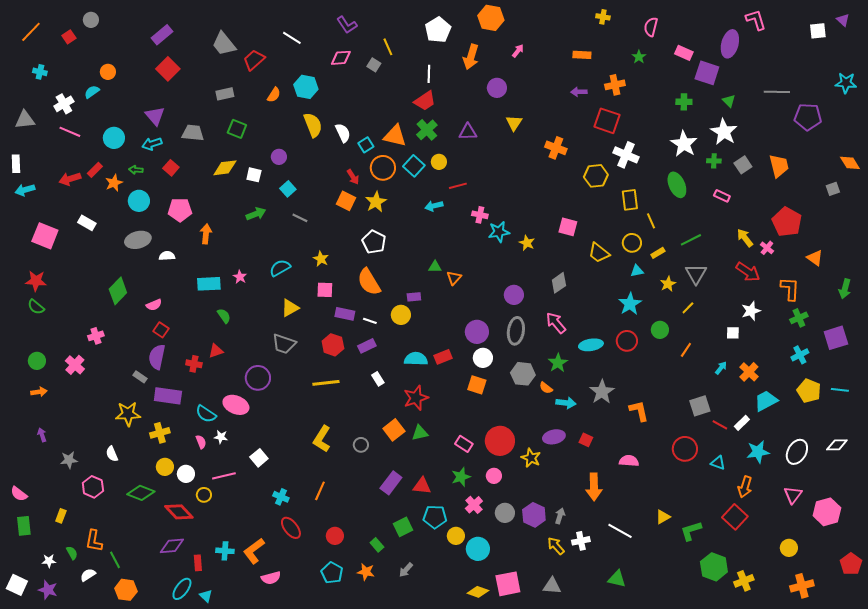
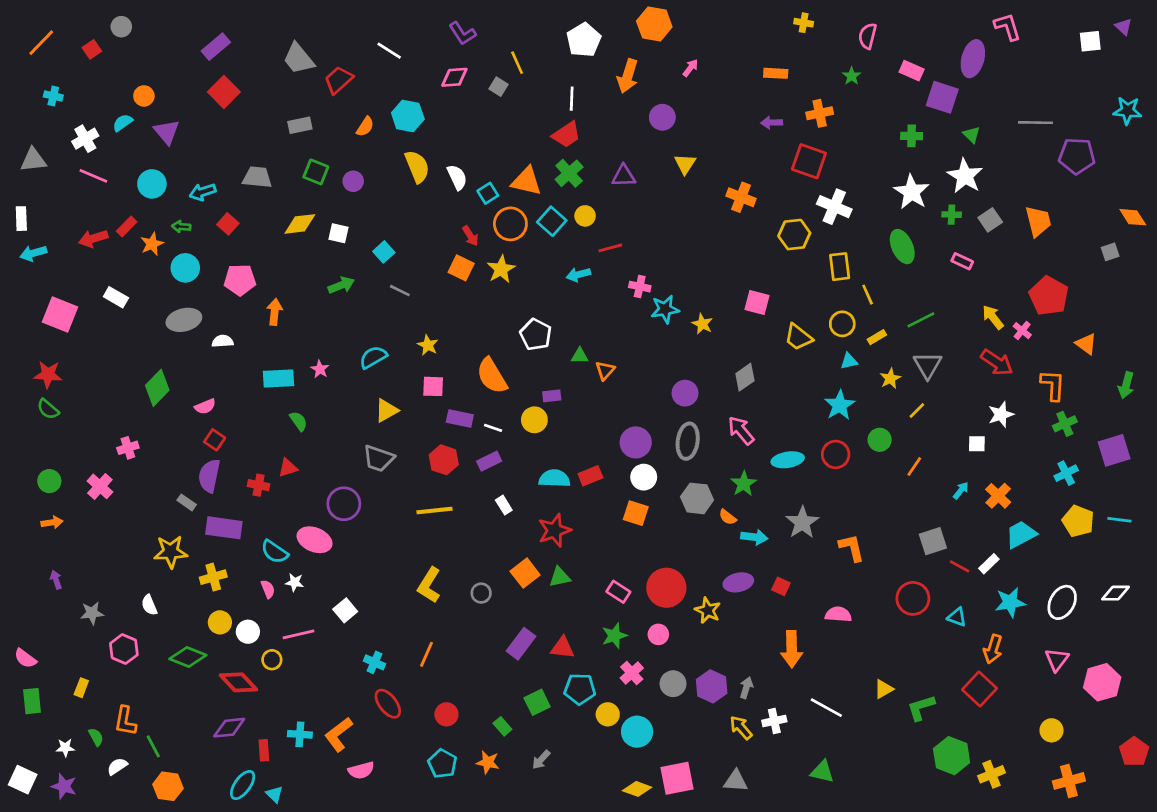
purple triangle: (155, 116) -> (167, 132), moved
purple circle: (279, 157) -> (353, 181), moved
white pentagon: (374, 242) -> (536, 335), moved

